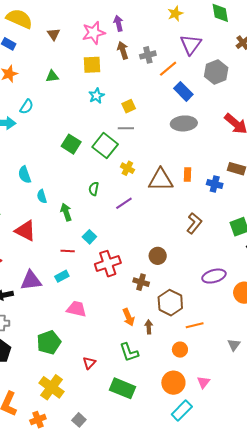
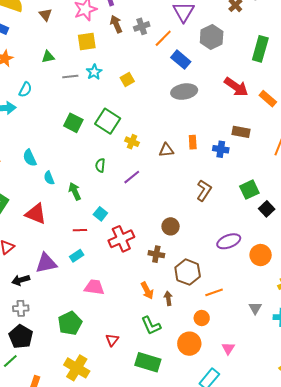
gray line: (126, 128) -> (70, 77), moved
brown triangle: (161, 180) -> (166, 150), size x0.6
orange circle: (173, 383) -> (189, 344), moved

